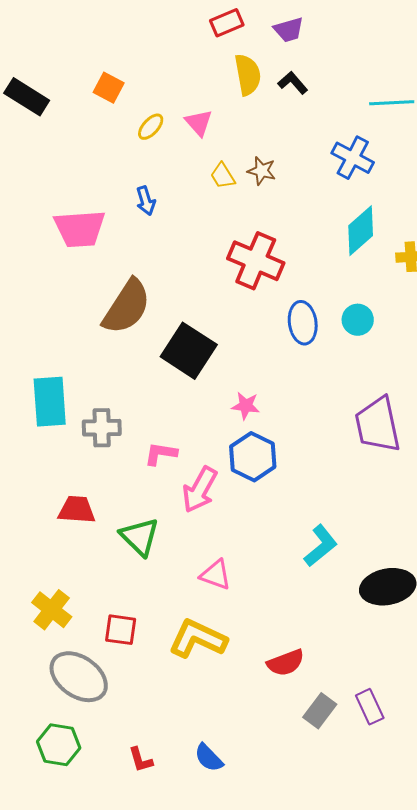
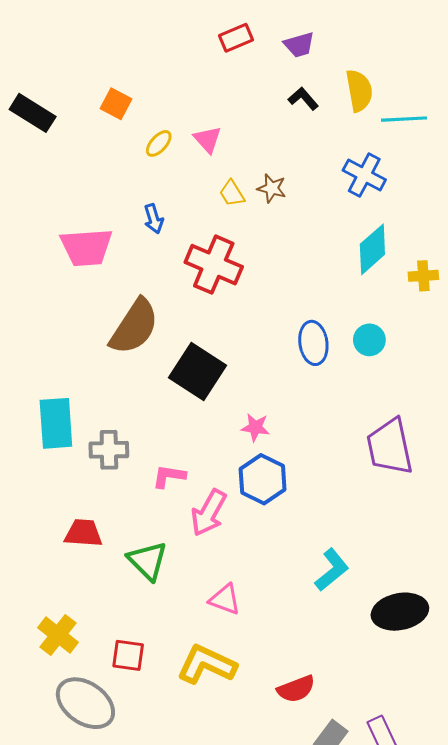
yellow semicircle: (248, 75) -> (359, 91), moved
red cross: (256, 261) -> (214, 265), moved

